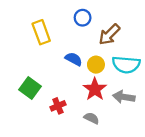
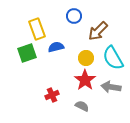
blue semicircle: (74, 59) -> (56, 47), moved, turned -42
cyan semicircle: (126, 65) -> (113, 58), turned 55
green square: (30, 88) -> (27, 53), moved, turned 36

